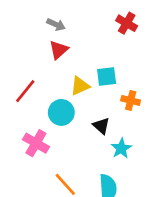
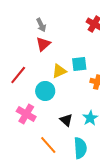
gray arrow: (56, 25) -> (41, 25), turned 40
black triangle: (101, 126) -> (66, 120), moved

